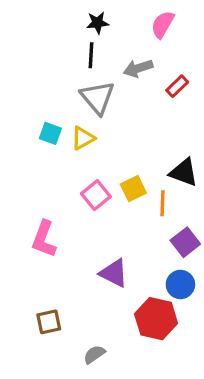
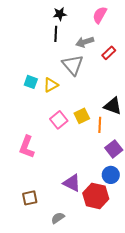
gray triangle: (98, 98) -> (73, 65), moved
purple triangle: (114, 273) -> (72, 183), moved

